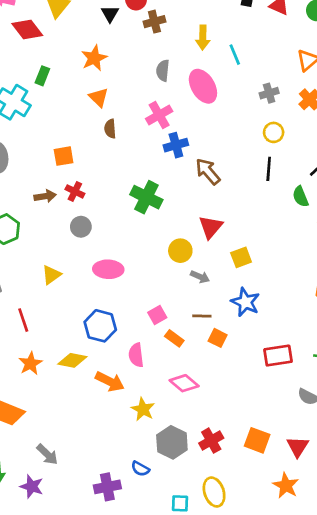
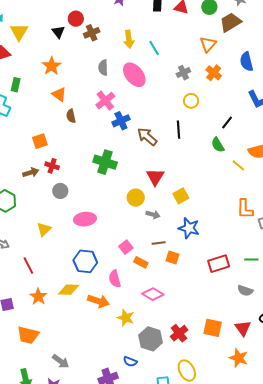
black line: (269, 169) -> (179, 130), moved

